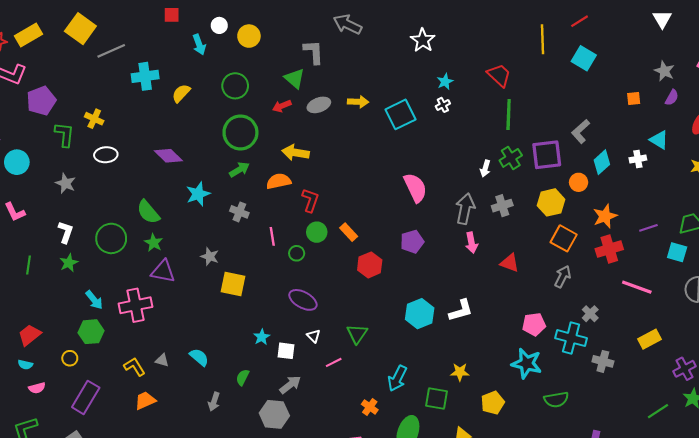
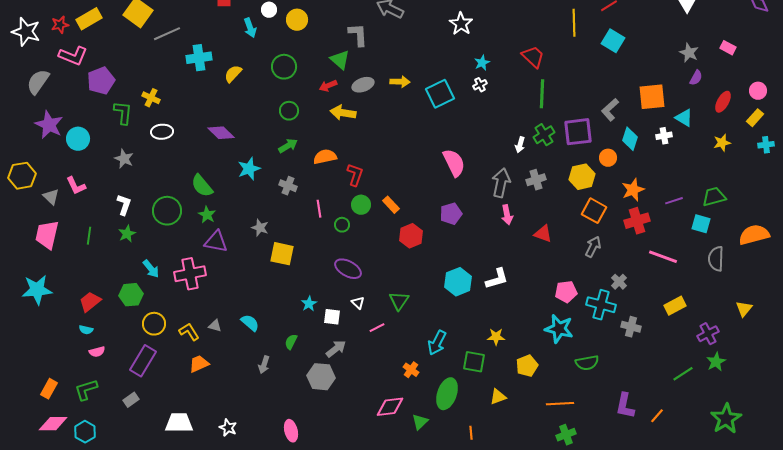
orange square: (634, 99) -> (652, 97), moved, size x2.0
green circle: (240, 132) -> (289, 111), size x0.6
yellow arrow: (296, 153) -> (343, 113), moved
cyan diamond: (602, 162) -> (630, 139), turned -30
green hexagon: (91, 332) -> (131, 295), moved
yellow circle: (70, 358) -> (154, 324), moved, size x1.5

